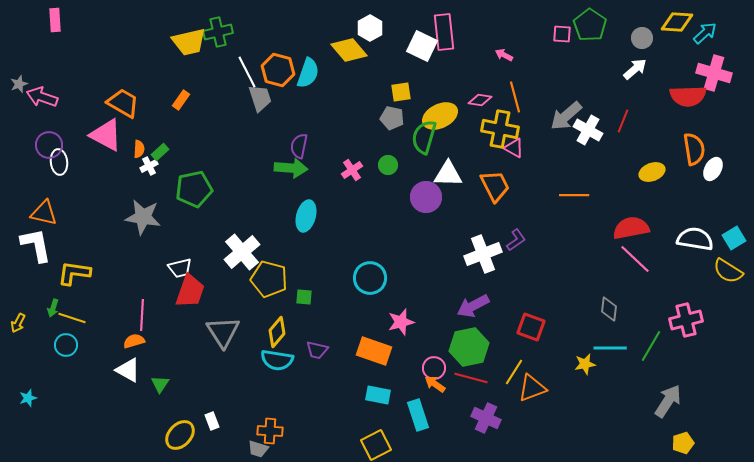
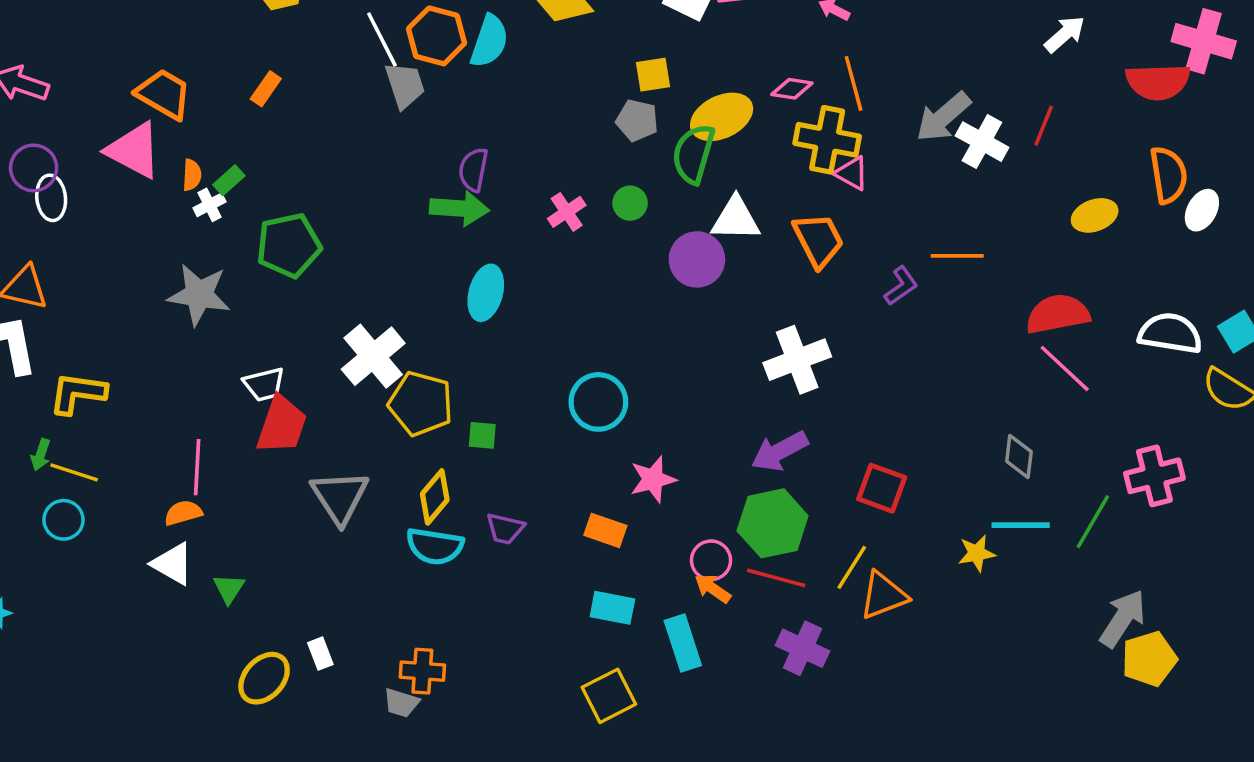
purple L-shape: (516, 240) -> (901, 286), moved
orange rectangle: (374, 351) -> (605, 530), size x0.7
yellow pentagon: (683, 443) -> (1149, 659), moved, size x1.4

